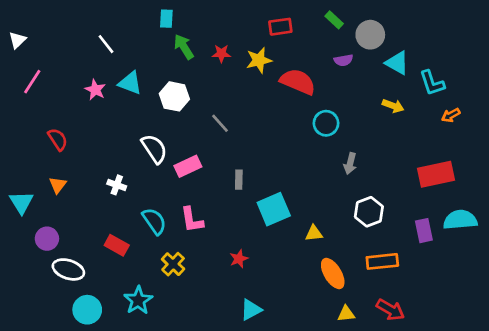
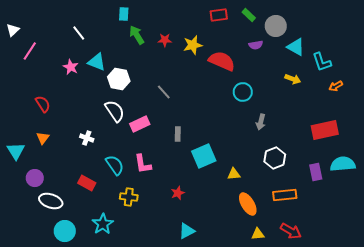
red rectangle: (280, 27) -> (219, 15), moved
pink line: (32, 82) -> (30, 51), moved
white hexagon: (174, 96) -> (119, 79), moved
yellow cross: (173, 264) -> (129, 197), turned -36

